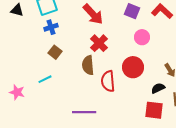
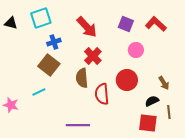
blue cross: (51, 27) -> (54, 42), moved
brown square: (55, 52) -> (49, 65), size x1.5

